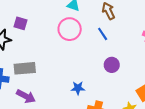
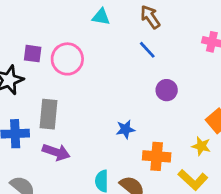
pink circle: (70, 29) -> (67, 59), moved
gray rectangle: (25, 68) -> (48, 114), turned -70

